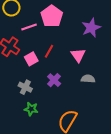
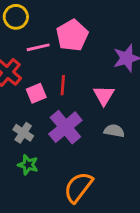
red line: (49, 51) -> (63, 85), turned -32
purple cross: (54, 80) -> (65, 127), size x1.6

